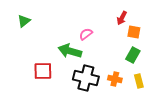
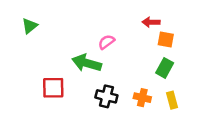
red arrow: (122, 18) -> (151, 22), turned 64
black cross: (86, 78) -> (106, 96), size x0.7

